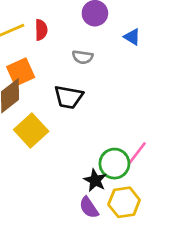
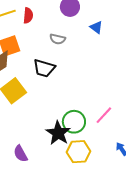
pink line: (137, 153) -> (104, 115), moved
black star: (95, 180) -> (58, 133), size x1.4
purple semicircle: (89, 208) -> (21, 154), moved

